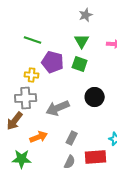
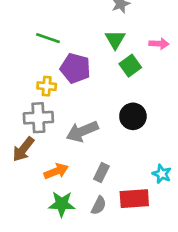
green square: (80, 64) -> (130, 66), moved, turned 35
green star: (22, 159) -> (62, 204), moved

